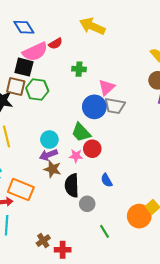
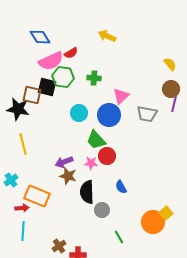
yellow arrow: (92, 26) -> (107, 36), size x0.7
black square: (24, 67) -> (47, 87), moved
green hexagon: (37, 90) -> (63, 77), moved
gray trapezoid: (115, 106) -> (147, 114), moved
cyan circle: (49, 140) -> (79, 113), moved

